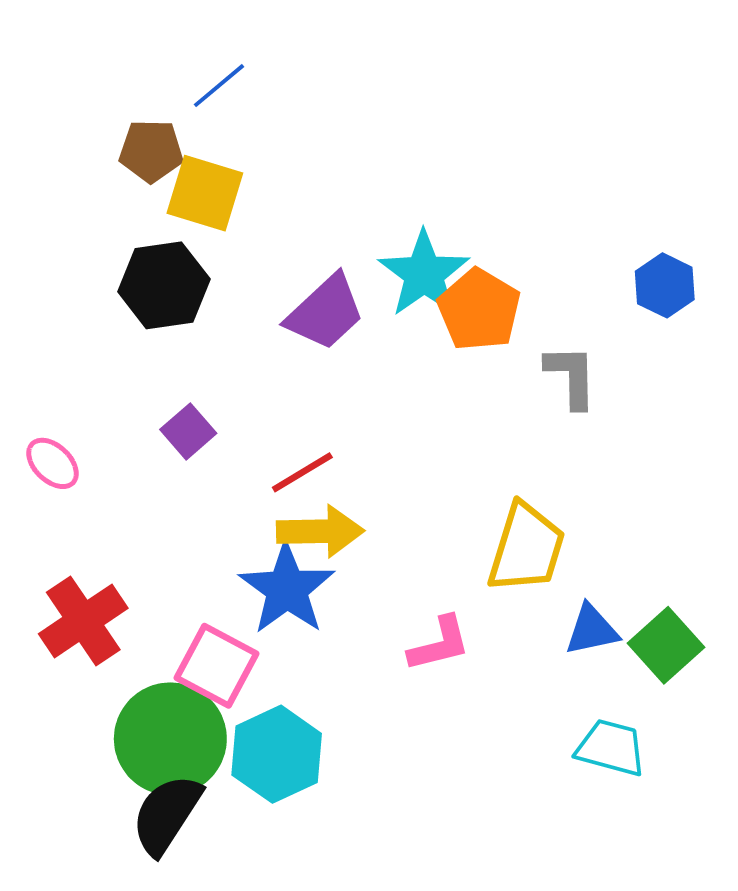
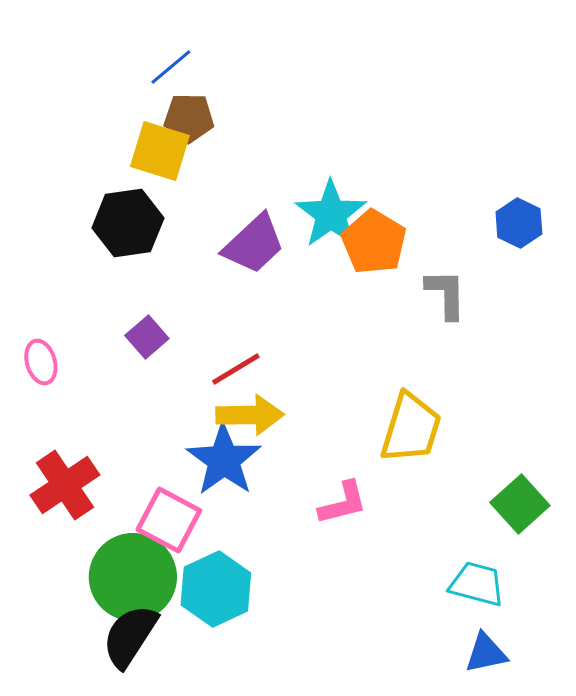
brown pentagon: (151, 151) -> (189, 118), moved
pink ellipse: (53, 463) -> (41, 362), turned 30
blue triangle: (592, 630) -> (486, 653), moved

